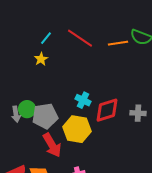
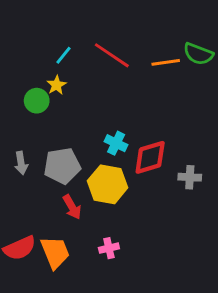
green circle: (27, 109) -> (37, 101), moved
gray cross: (138, 113) -> (190, 177), moved
red arrow: (52, 145) -> (72, 207), size x0.7

